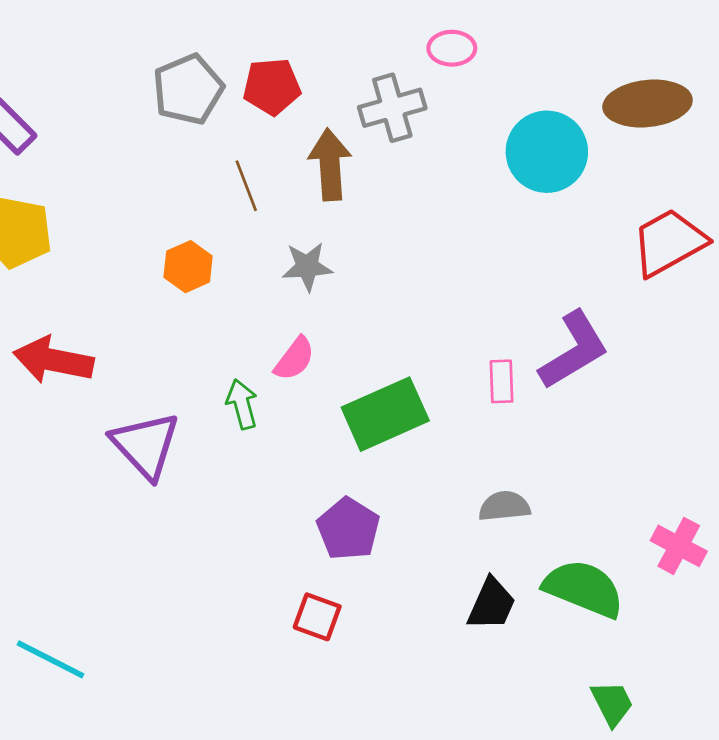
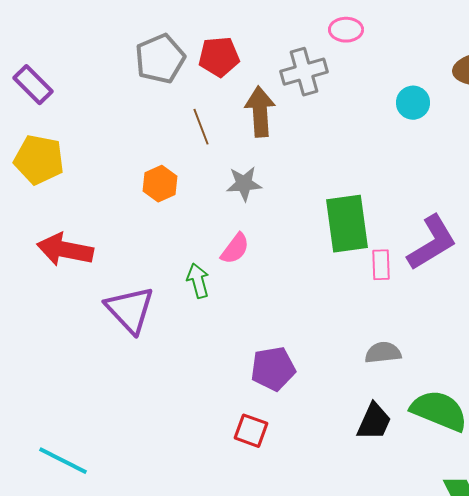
cyan circle: (547, 152) -> (413, 103), size x0.6
green rectangle: (385, 414) -> (347, 224), moved, turned -74
purple pentagon: (348, 529) -> (273, 369), turned 30

